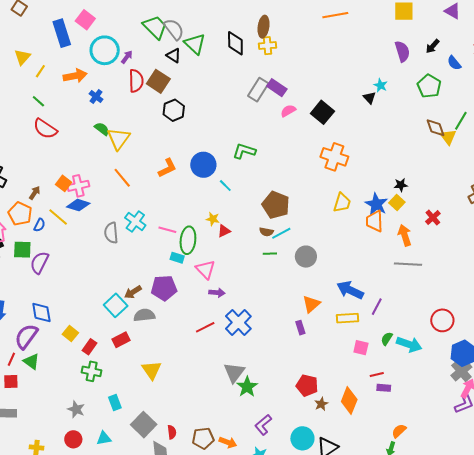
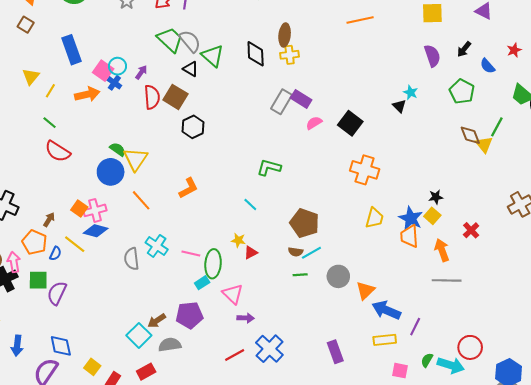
pink square: (85, 20) -> (103, 71), moved
cyan circle: (105, 50) -> (117, 66), size x0.6
blue cross: (96, 96) -> (114, 83), moved
blue circle: (203, 165) -> (111, 172), moved
cyan rectangle: (177, 258) -> (202, 283), turned -48
orange triangle: (311, 304) -> (365, 290), moved
red circle: (442, 320) -> (470, 347), moved
purple rectangle: (300, 328) -> (335, 352), size x1.5

